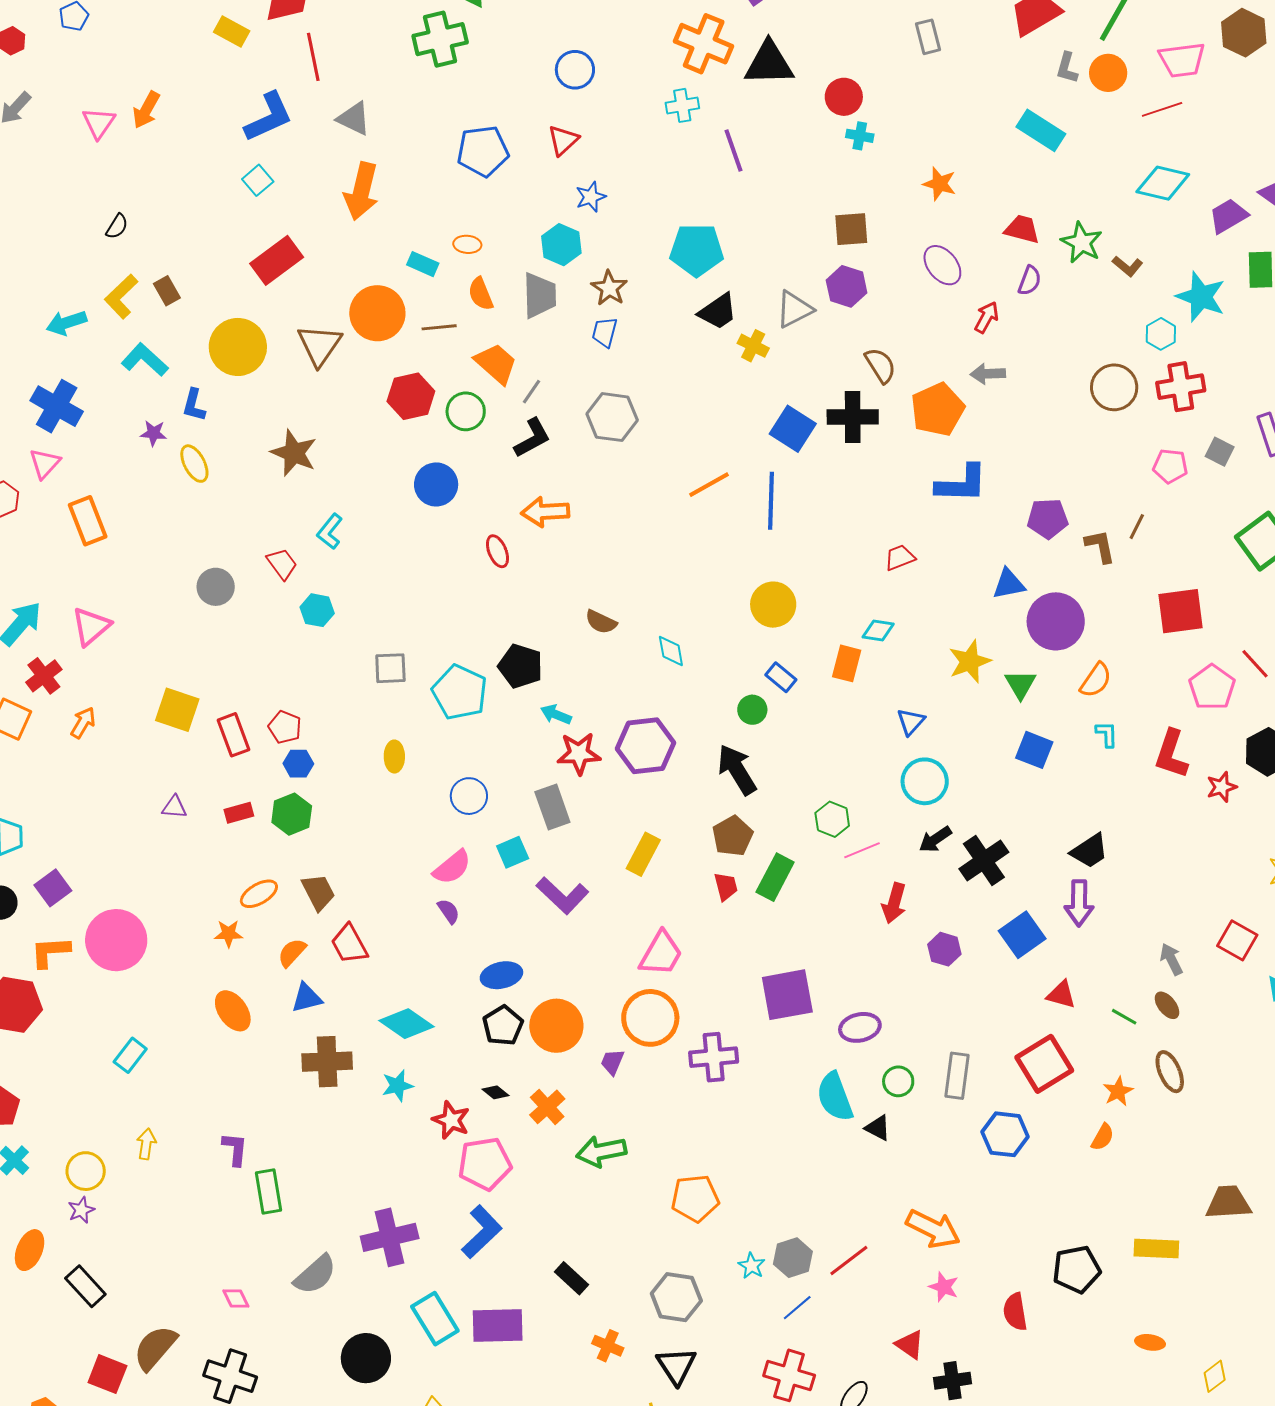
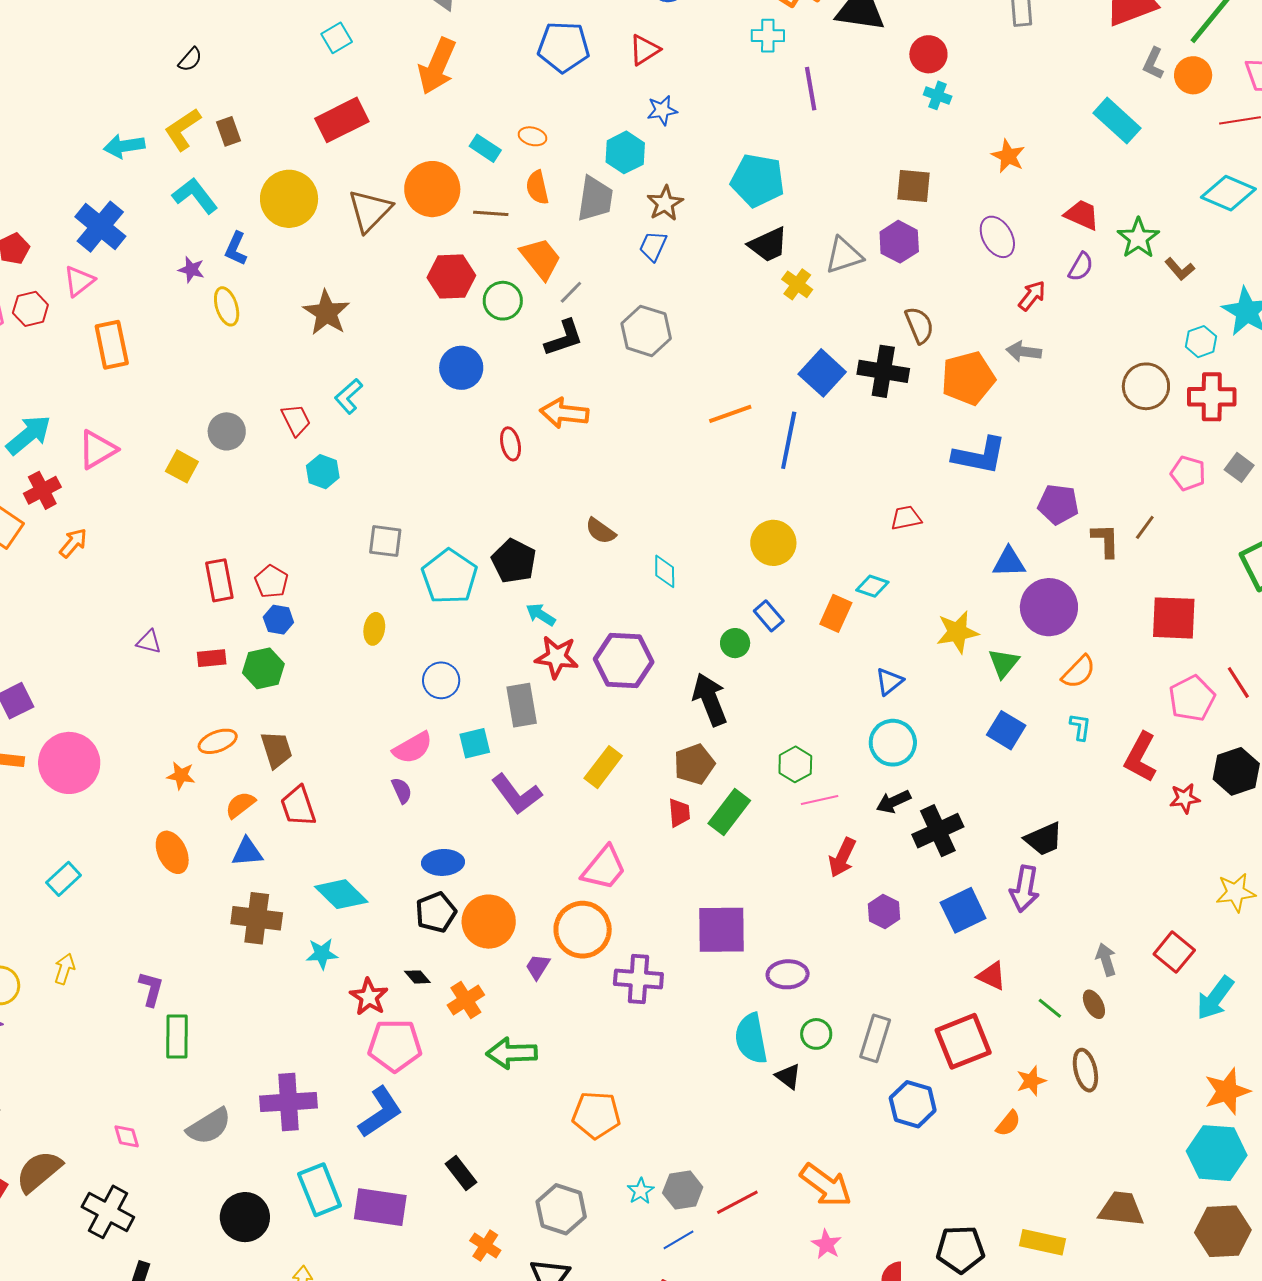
yellow square: (177, 710) -> (182, 466), moved, size x0.7

